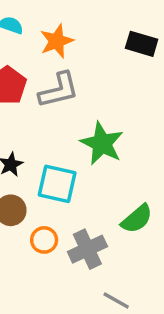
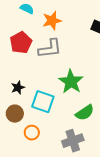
green semicircle: (137, 219) -> (85, 113), moved
gray cross: (87, 249) -> (73, 141), moved

